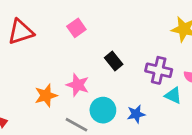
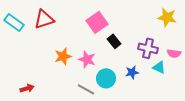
pink square: (76, 28) -> (97, 22), moved, size x1.5
orange star: (46, 96) -> (63, 56), moved
blue star: (136, 114) -> (132, 72), moved

